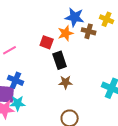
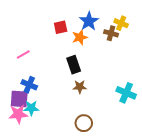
blue star: (75, 17) -> (89, 21), turned 30
brown cross: (89, 31) -> (111, 33), moved
red square: (47, 42) -> (61, 27), moved, turned -32

